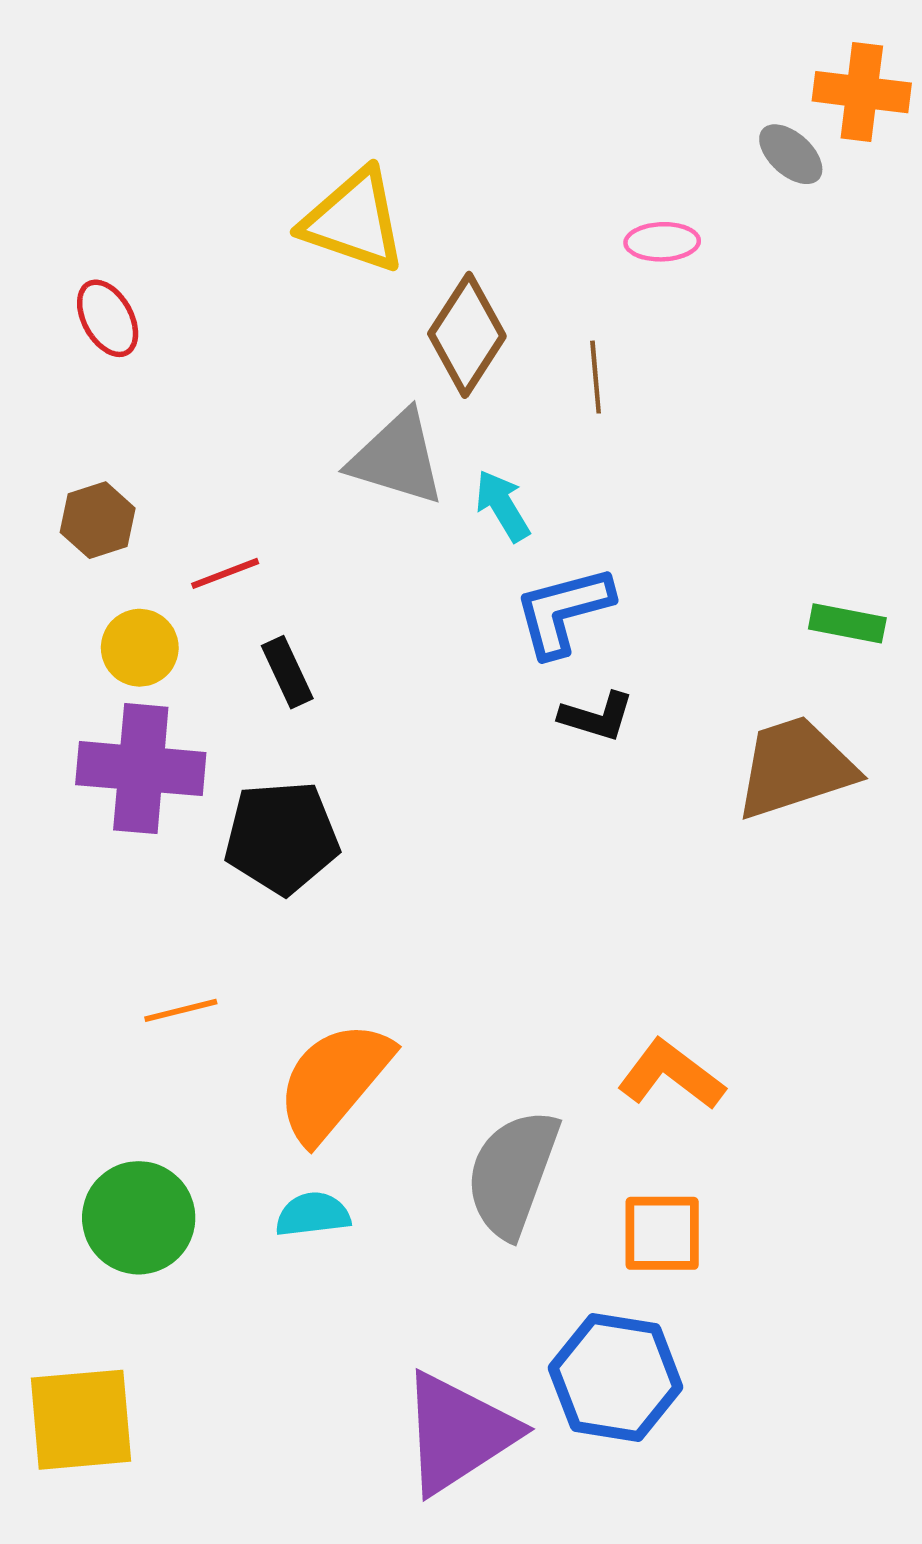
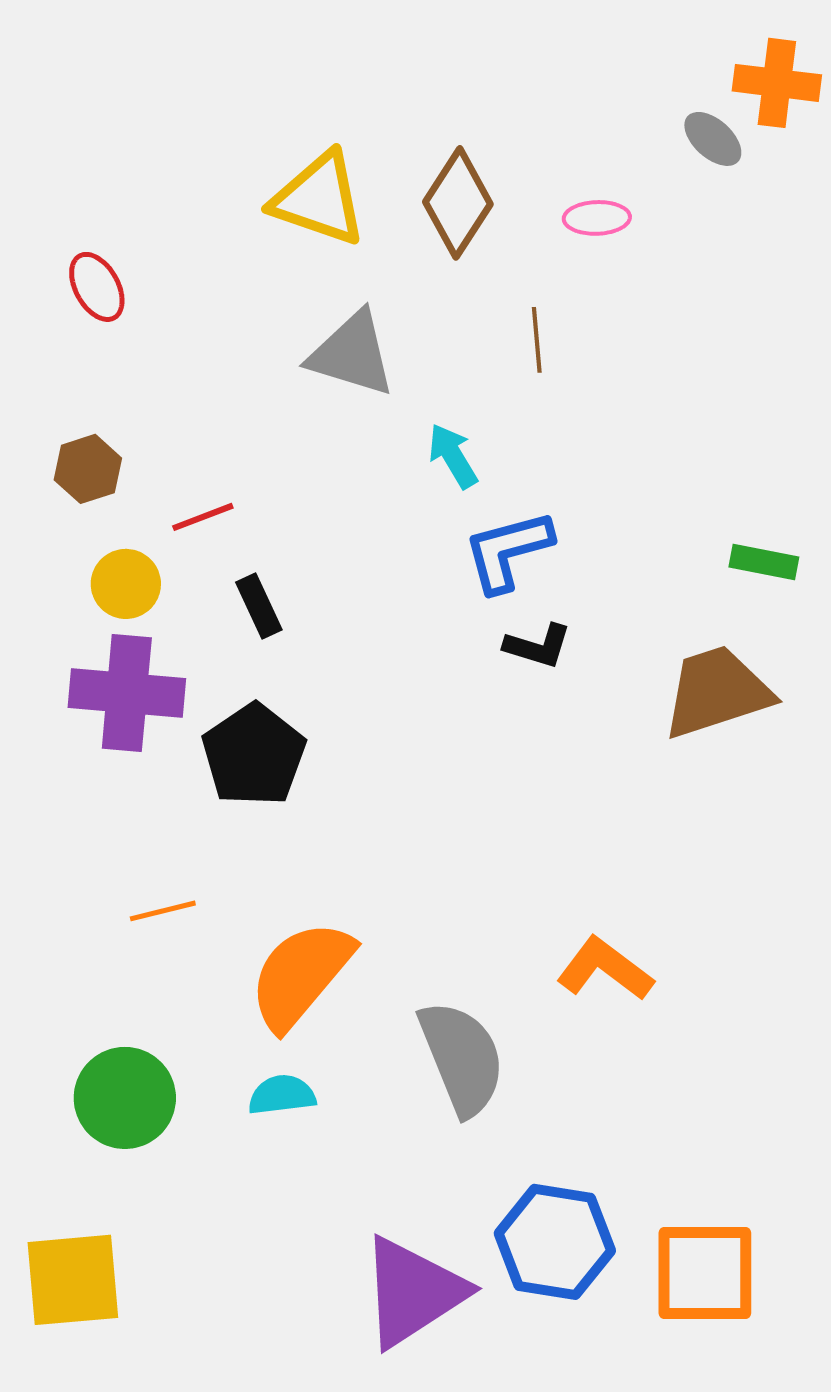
brown diamond: (467, 335) -> (458, 203), moved
gray triangle: (397, 458) -> (352, 354), moved
black pentagon: (282, 837) -> (254, 755), turned -30
gray semicircle: (512, 1173) -> (462, 1058), turned 138
orange square: (662, 1233) -> (705, 1273), moved, size x1.4

